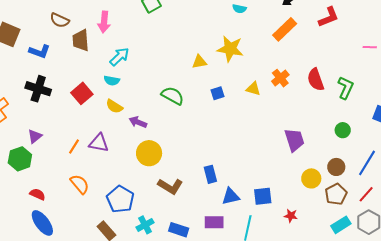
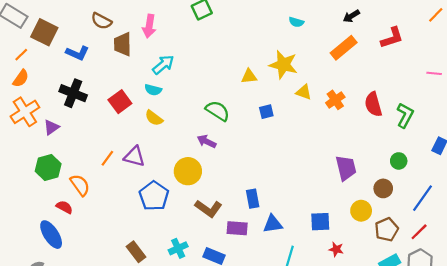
yellow triangle: (253, 89) -> (304, 92), moved
purple arrow: (138, 122) -> (207, 141), moved
purple triangle: (35, 136) -> (51, 127), moved
brown circle: (336, 167) -> (383, 188), moved
orange semicircle: (80, 184) -> (80, 185), moved
blue square: (263, 196) -> (320, 222), moved
blue pentagon: (120, 199) -> (154, 196), moved
purple rectangle: (214, 222) -> (237, 228), moved
blue ellipse: (42, 223) -> (51, 235), moved

